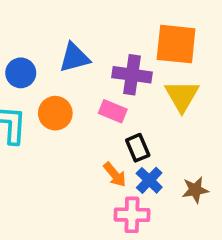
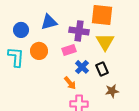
pink rectangle: (113, 111) -> (69, 50), turned -40
black rectangle: (138, 148) -> (102, 69), moved
blue cross: (149, 180) -> (82, 67), moved

